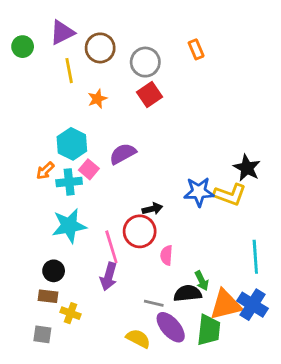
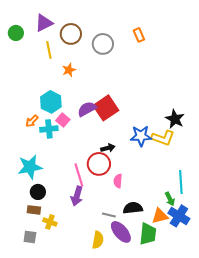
red square: (150, 95) -> (106, 108), moved, size x1.4
cyan star: (69, 226) -> (30, 167), moved
green arrow: (202, 281) -> (170, 199), moved
orange triangle: (226, 305) -> (160, 216), size x0.7
yellow semicircle: (138, 339) -> (98, 240), turned 72

